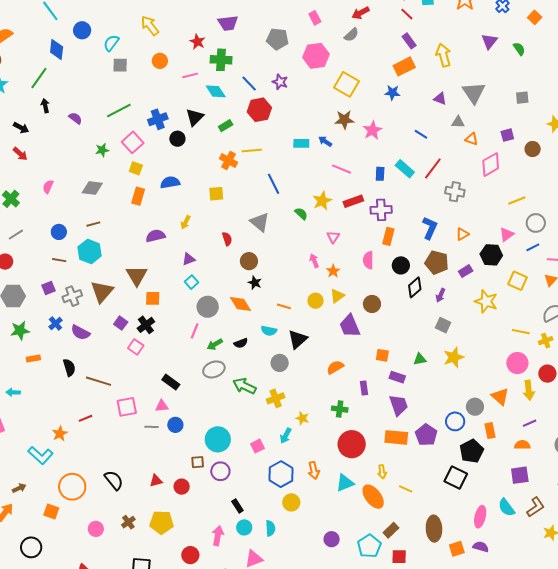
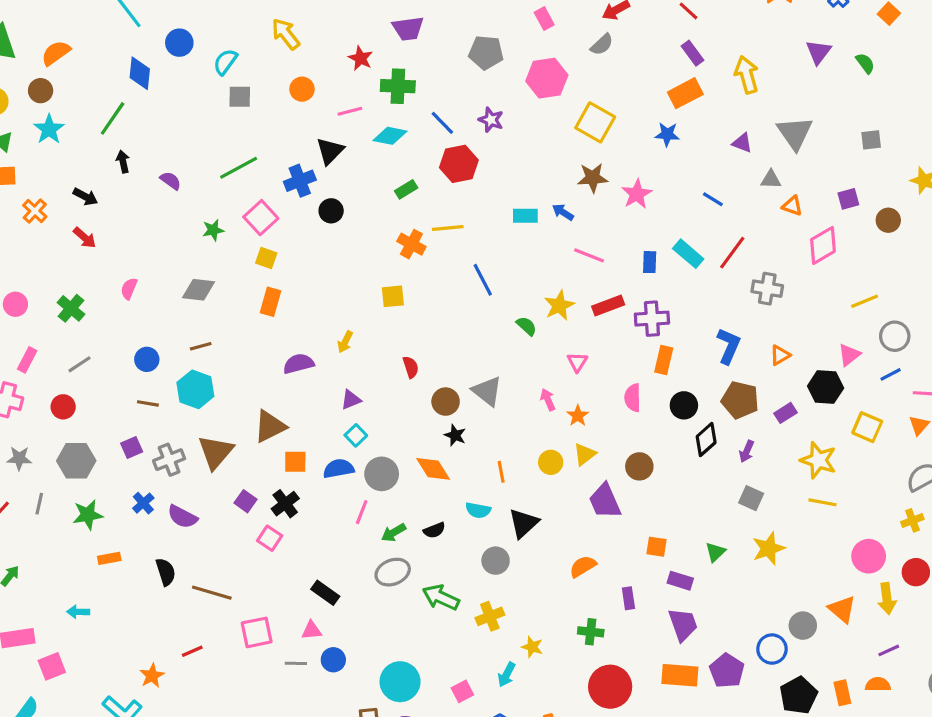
cyan diamond: (216, 91) -> (390, 136), turned -45
black triangle: (195, 117) -> (330, 151), moved
blue semicircle: (170, 182) -> (339, 469), moved
gray triangle: (260, 222) -> (487, 391), moved
brown triangle: (137, 276) -> (270, 426), turned 35
orange line: (284, 306) -> (501, 472), turned 64
yellow line: (521, 332) -> (822, 502), moved
green triangle: (420, 359) -> (715, 552), turned -32
orange rectangle: (490, 431) -> (842, 693), moved

